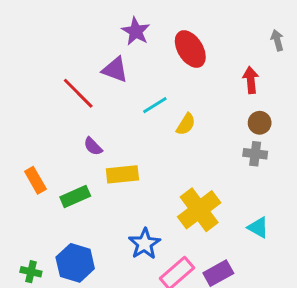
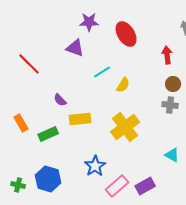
purple star: (136, 31) -> (89, 22), turned -30
red line: (78, 93) -> (29, 64), moved
yellow cross: (199, 210) -> (125, 127), moved

